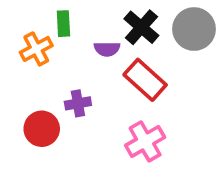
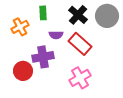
green rectangle: (63, 24) -> (43, 13), moved
purple semicircle: (107, 49) -> (56, 35), moved
purple cross: (78, 103) -> (43, 57), size x1.5

